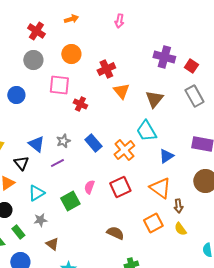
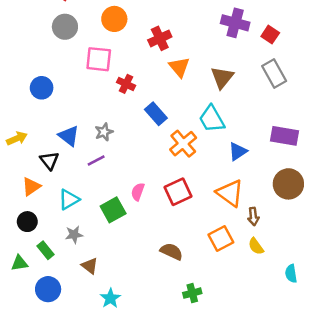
blue circle: (16, 95) -> (42, 88), moved
blue rectangle: (93, 143) -> (156, 114), moved

